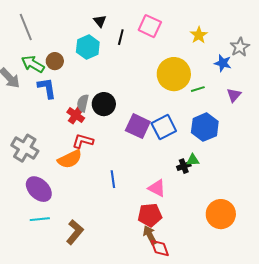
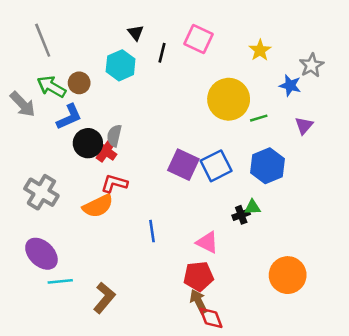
blue L-shape: (47, 88) -> (69, 117), turned 75
black circle: (104, 104) -> (88, 143), moved
purple ellipse: (39, 189) -> (41, 254), moved

